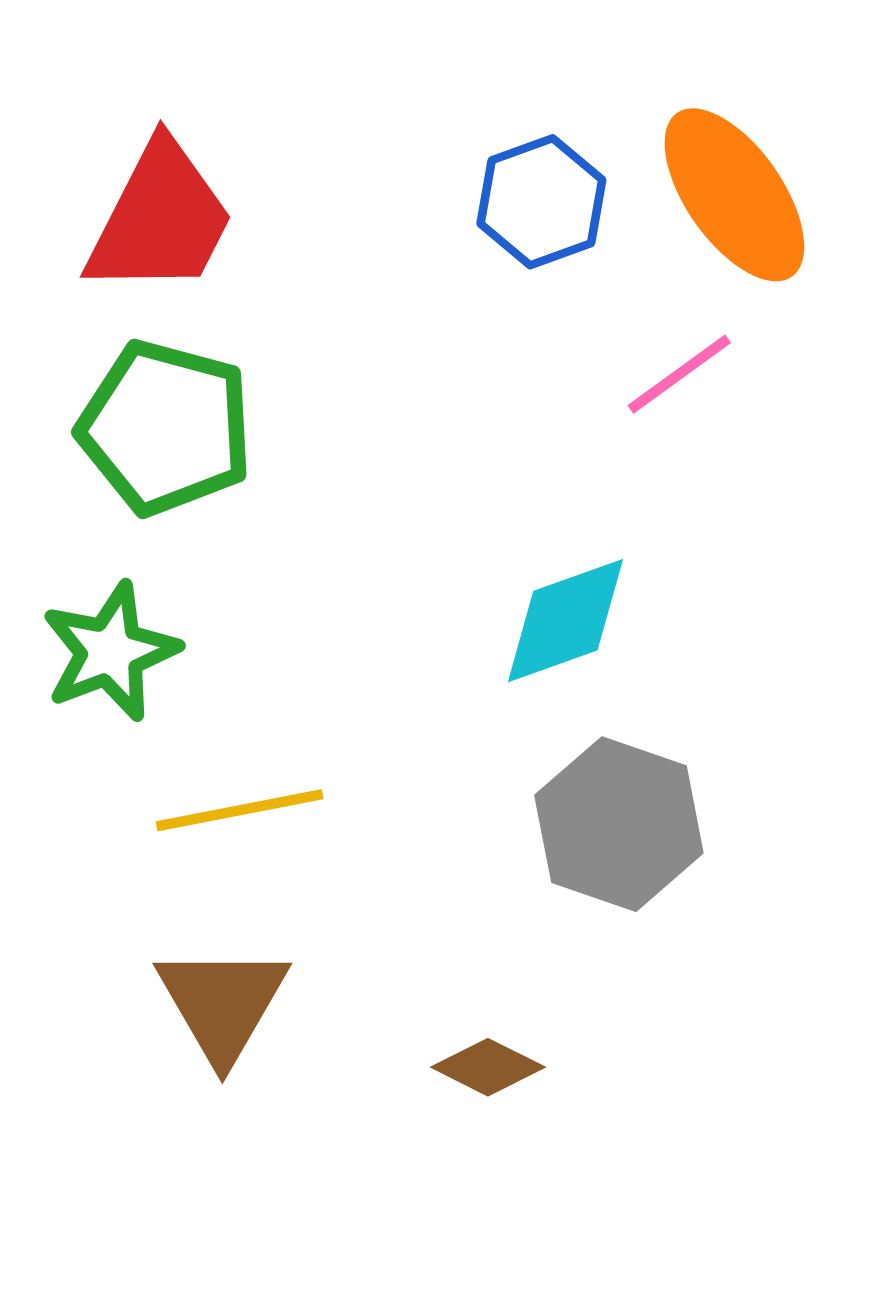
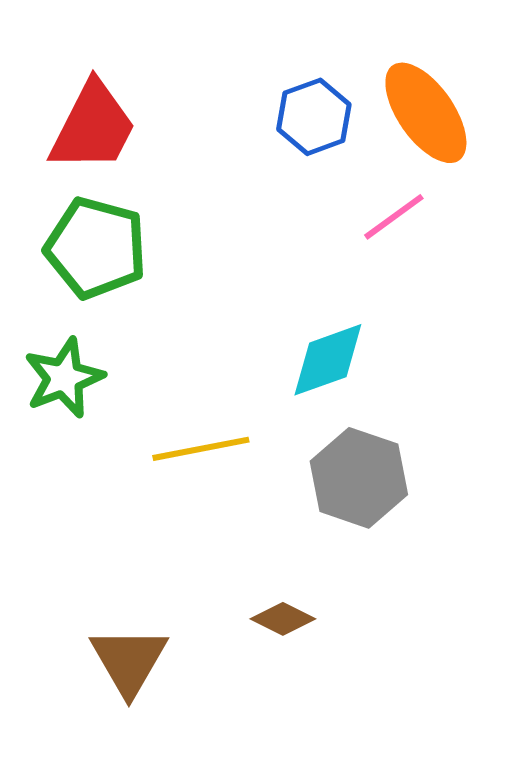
yellow line: (240, 810) -> (201, 449), moved
brown triangle: (222, 1003) -> (129, 661), moved

